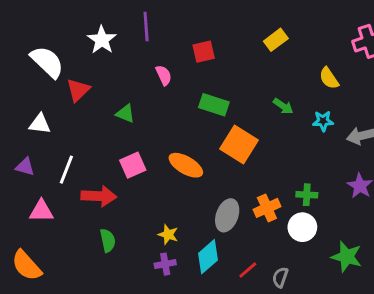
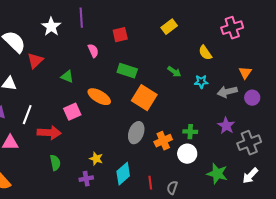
orange ellipse: (186, 165) -> (99, 97), moved
gray ellipse: (227, 215) -> (136, 133), moved
purple cross: (165, 264) -> (86, 179), moved
red line: (248, 270) -> (150, 183), turned -56

